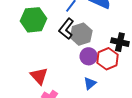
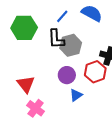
black L-shape: (66, 29) -> (56, 39), turned -45
purple circle: (89, 56) -> (67, 75), moved

